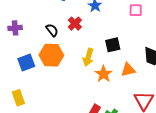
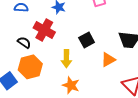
red cross: (75, 24) -> (44, 30), size x1.5
orange star: (104, 74) -> (71, 85), moved

